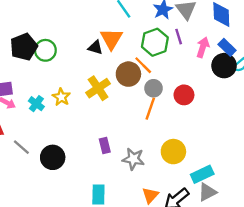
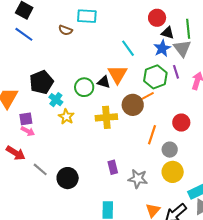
green circle: (45, 50) -> (84, 87), moved
orange line: (143, 65) -> (146, 97), turned -72
yellow cross: (98, 88) -> (106, 117), turned 30
gray circle: (153, 88) -> (170, 150), moved
yellow star: (61, 97) -> (66, 117), moved
cyan cross: (36, 104) -> (56, 100), moved

